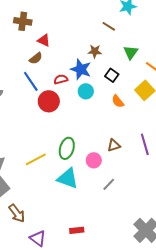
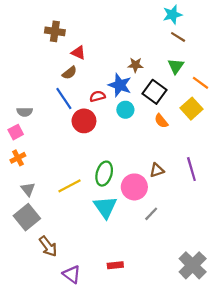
brown line: (109, 26) -> (178, 37), moved
black square: (112, 75) -> (155, 92), size x1.5
pink circle: (94, 160) -> (134, 187), size x1.5
cyan triangle: (68, 178) -> (105, 207), turned 35

